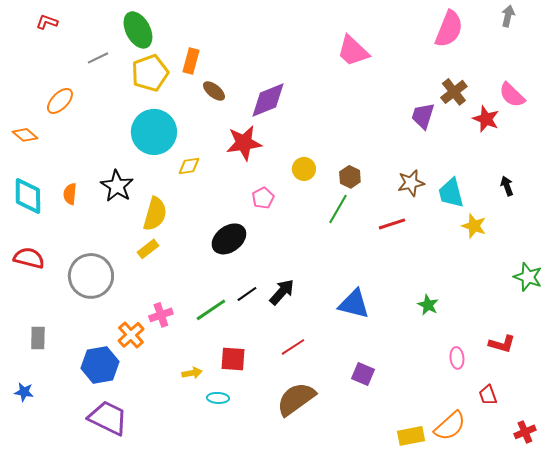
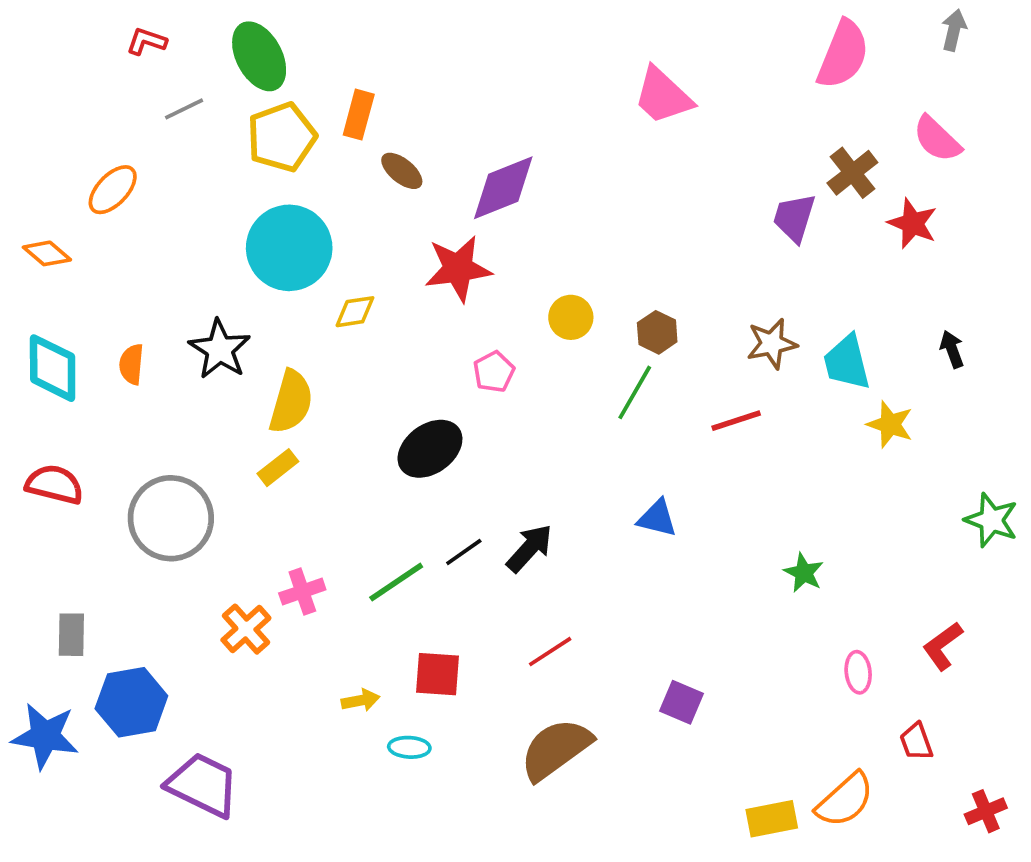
red L-shape: (47, 22) -> (146, 41), moved
pink semicircle: (512, 95) -> (937, 139), moved
blue triangle: (354, 304) -> (657, 518), moved, size x0.7
red L-shape: (502, 344) -> (943, 646), turned 128
blue hexagon: (100, 365) -> (131, 702), moved
blue star: (24, 392) -> (45, 736), size x1.8

